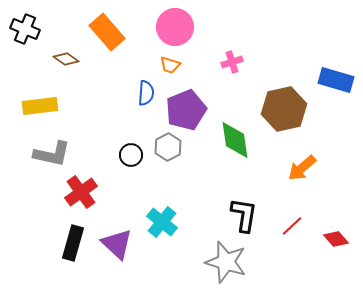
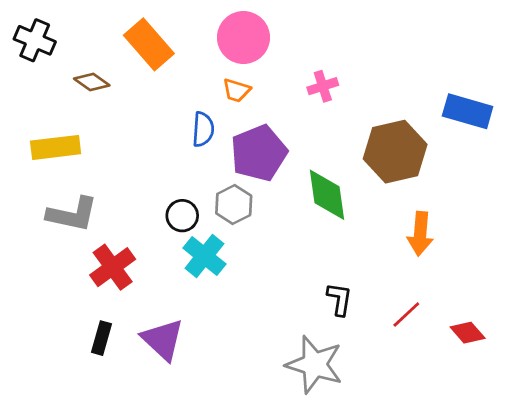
orange arrow: (302, 168) -> (420, 234), turned -44
black L-shape: (244, 215) -> (339, 299), size x0.7
cyan cross: (162, 222) -> (204, 256), moved
black rectangle: (73, 243) -> (101, 338), size x0.7

